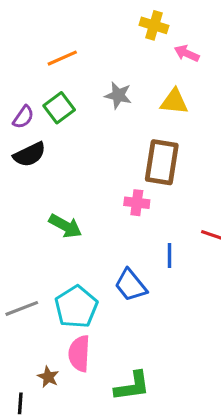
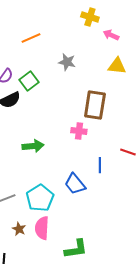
yellow triangle: (174, 102) -> (117, 66), moved
green square: (59, 108) -> (29, 81), moved
green arrow: (65, 226) -> (33, 146), turned -35
brown star: (48, 377) -> (19, 229), moved

